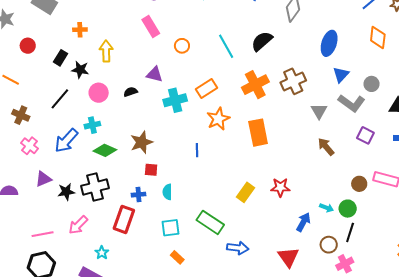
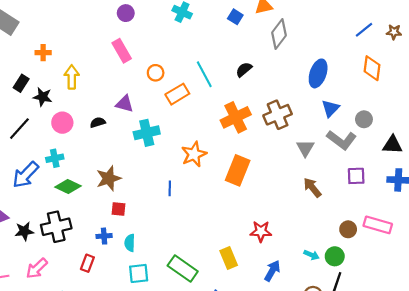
black semicircle: (262, 41) -> (244, 70), size x0.7
orange rectangle: (206, 88) -> (177, 94), moved
orange rectangle: (258, 133) -> (238, 170), turned 32
purple square: (365, 135) -> (356, 176), turned -30
cyan semicircle: (167, 192) -> (130, 243), moved
yellow rectangle: (246, 192) -> (229, 258), moved, turned -60
red rectangle: (124, 219) -> (87, 263), size x0.6
blue arrow: (303, 222) -> (272, 271), moved

